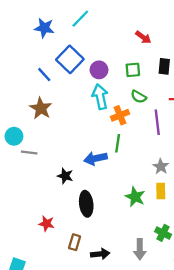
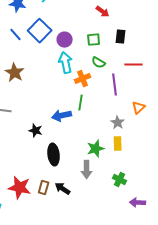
blue line: (44, 75) -> (16, 35), moved
green star: (135, 197) -> (96, 149), turned 30
red star: (47, 224) -> (20, 188), moved, size x1.6
gray arrow: (140, 249) -> (87, 170), moved
black arrow: (100, 254) -> (63, 189), moved, turned -140

